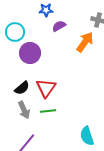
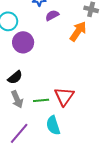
red triangle: (46, 88) -> (64, 96), moved
cyan semicircle: (87, 136) -> (53, 125), moved

